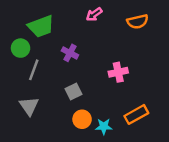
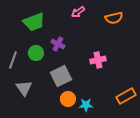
green circle: (21, 48) -> (36, 53), moved
gray line: (34, 70) -> (13, 60), moved
gray square: (74, 92) -> (61, 76), size x1.5
orange rectangle: (136, 114) -> (126, 96), moved

